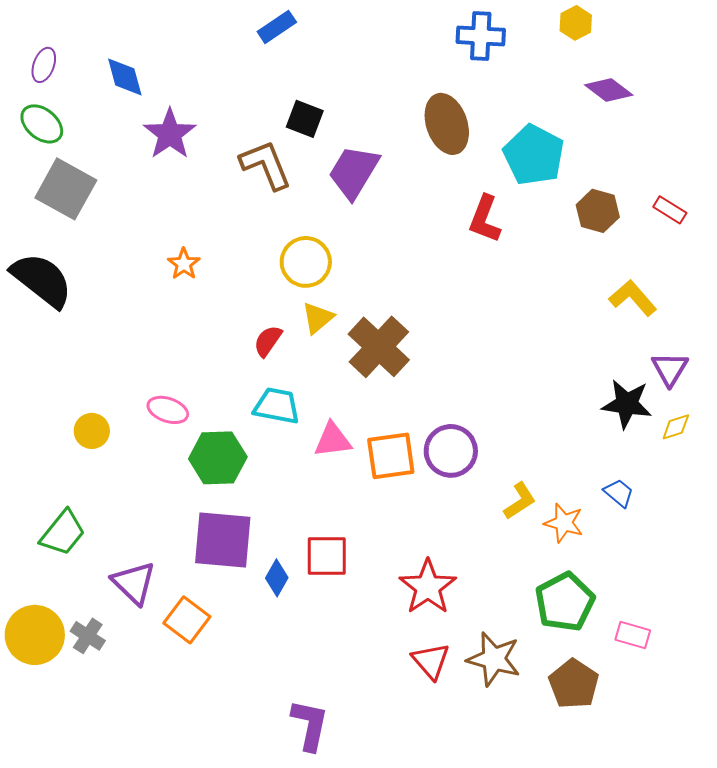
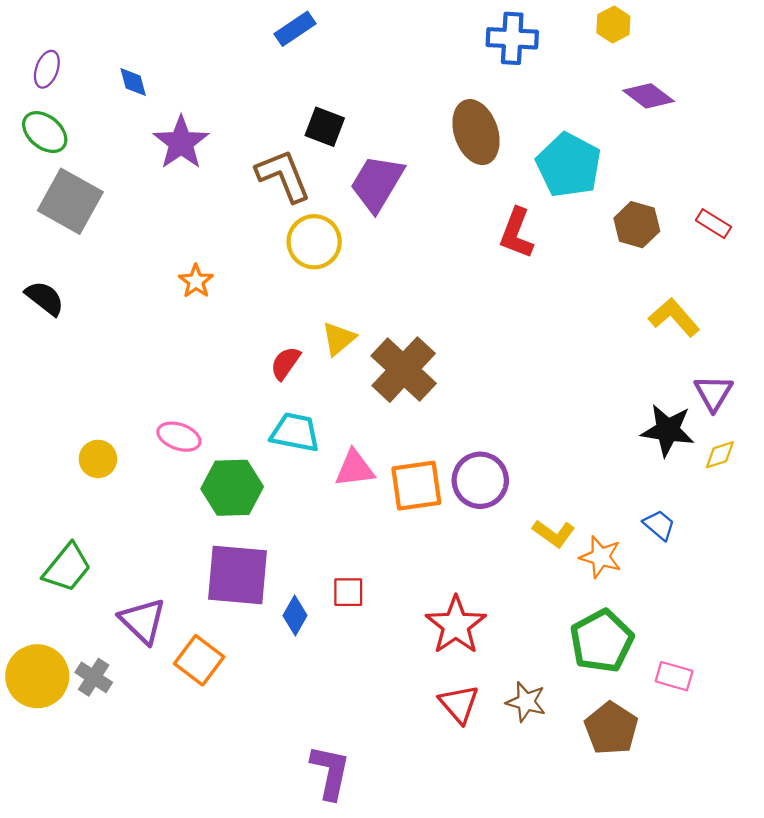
blue diamond: (125, 77) -> (133, 82), size x0.7
yellow circle: (306, 262) -> (314, 242), moved
black semicircle: (42, 280) -> (45, 298), size x0.6
yellow L-shape: (520, 501) -> (554, 534), turned 69
red square: (327, 556) -> (348, 592), size x0.7
brown star: (494, 659) -> (526, 702), size x0.7

